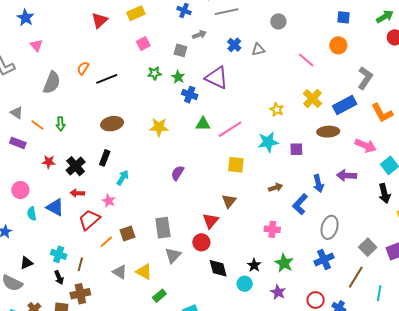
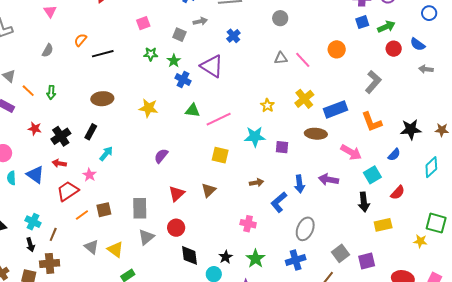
blue square: (343, 17) -> (362, 22), moved, turned -32
pink triangle: (36, 45) -> (50, 11), moved
gray triangle: (258, 50) -> (281, 58), moved
gray L-shape: (365, 78) -> (373, 82), moved
gray semicircle: (52, 83) -> (48, 50), size x0.6
red triangle: (211, 221) -> (177, 194), moved

